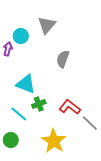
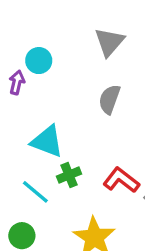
gray triangle: (47, 25) -> (109, 42), moved

